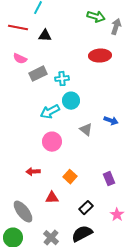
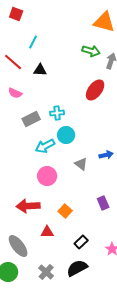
red line: (18, 28) -> (13, 62), turned 30
red ellipse: (100, 56) -> (95, 90), turned -50
gray rectangle: (38, 74) -> (31, 119), moved
blue arrow: (111, 121) -> (106, 155), turned -32
red arrow: (33, 172) -> (28, 206), size x1.6
purple rectangle: (109, 179) -> (103, 203), moved

